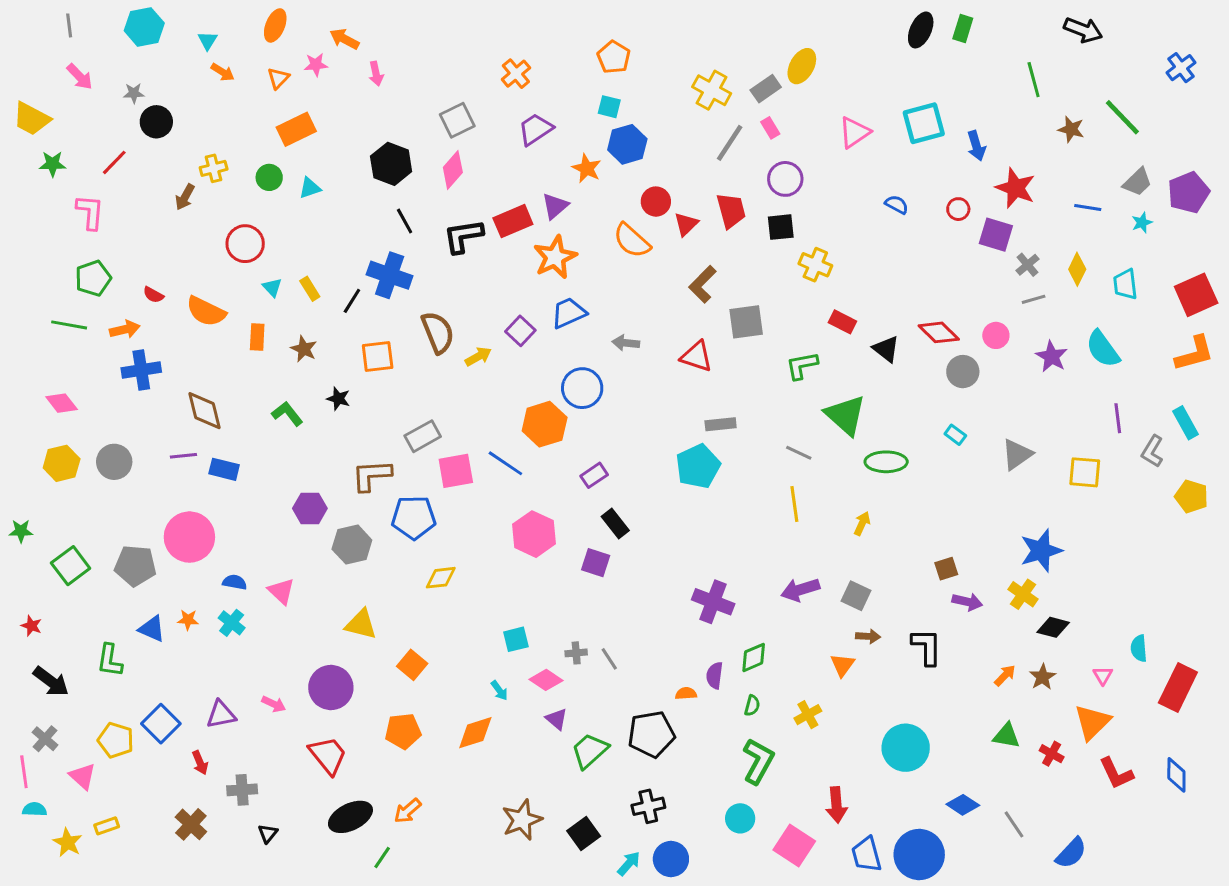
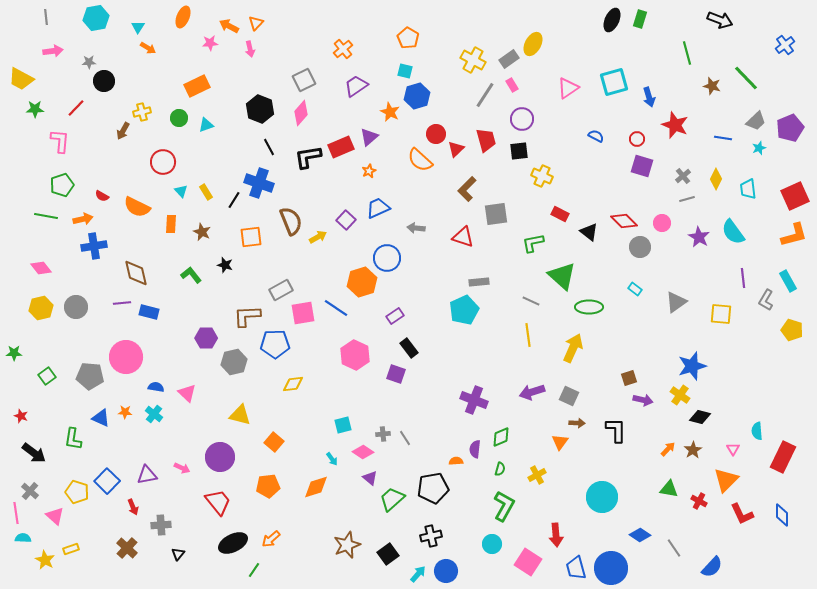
pink arrow: (80, 77) -> (53, 51), turned -54
orange triangle: (278, 78) -> (256, 23), moved
purple square: (996, 235) -> (642, 166), moved
orange star: (555, 257) -> (369, 171), size x0.5
yellow arrow: (862, 523) -> (573, 348), size x1.8
green square: (71, 566) -> (47, 376), size x0.7

